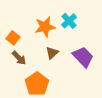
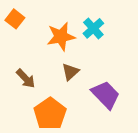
orange square: (13, 38) -> (15, 19), moved
purple trapezoid: (83, 57) -> (106, 95), moved

